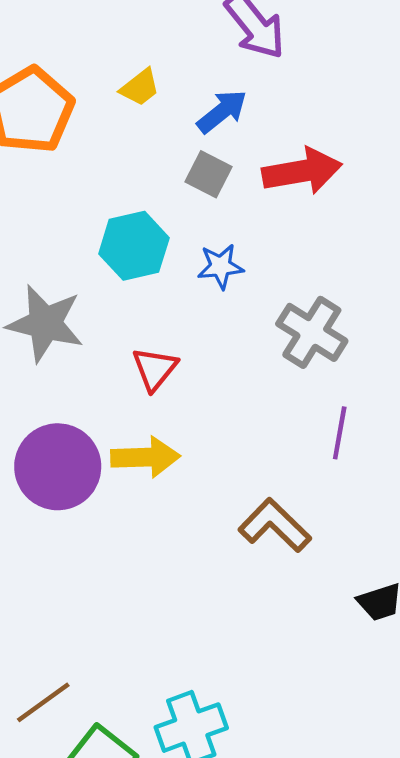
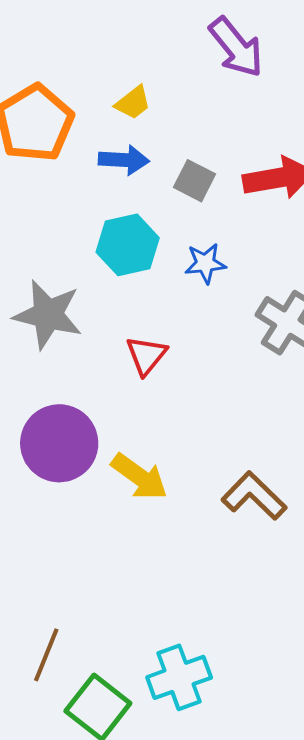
blue arrow: (222, 111) -> (124, 160), moved, turned 42
yellow arrow: (145, 457) -> (139, 477), moved, turned 38
brown line: (43, 702) -> (46, 655), turned -32

